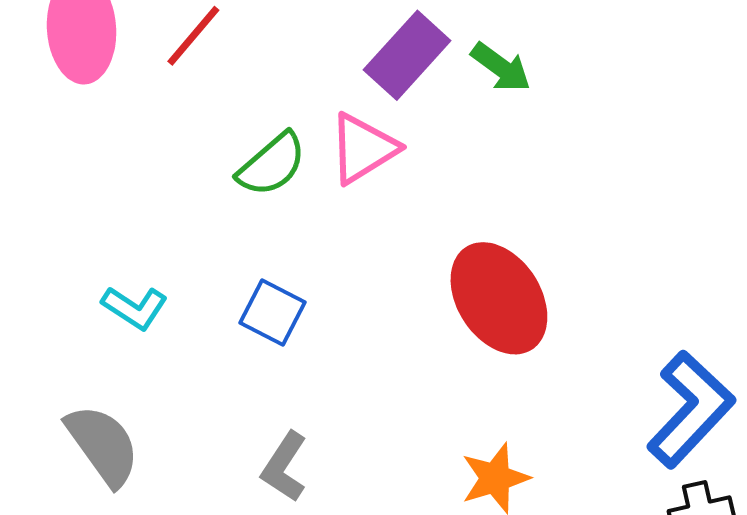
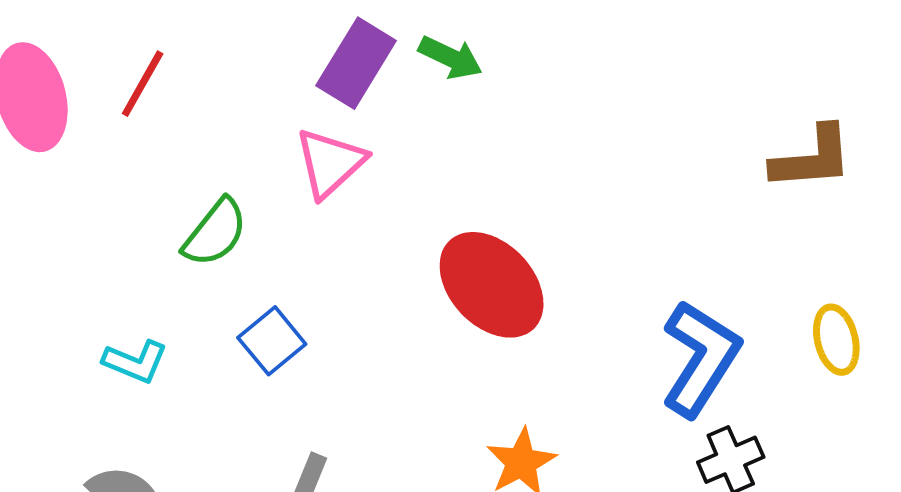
green semicircle: (272, 164) -> (215, 233), moved
blue square: (273, 313) -> (272, 341), turned 34

